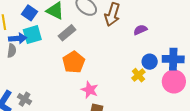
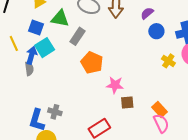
blue arrow: (18, 38) -> (31, 55), turned -54
blue circle: (150, 62) -> (156, 31), moved
yellow cross: (138, 75) -> (168, 61), moved

